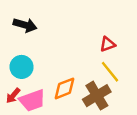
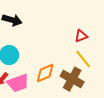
brown cross: (97, 96) -> (72, 79), turned -30

